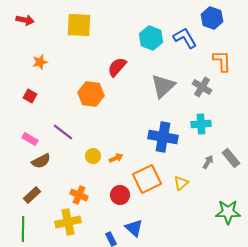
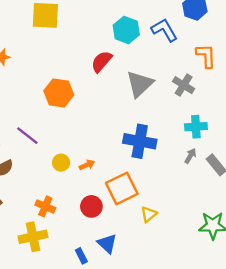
red semicircle: (117, 67) -> (102, 61), moved
cyan cross: (201, 124) -> (196, 127), moved
gray arrow: (208, 162) -> (190, 156), moved
yellow triangle: (181, 183) -> (149, 214), moved

